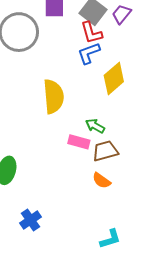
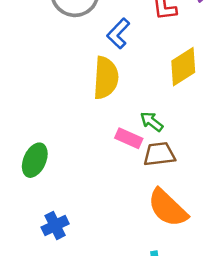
blue L-shape: (89, 53) -> (118, 33), moved, turned -35
orange semicircle: (101, 181) -> (168, 208), moved, size x1.8

